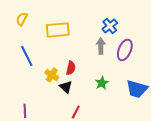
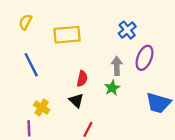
gray arrow: (101, 46) -> (117, 66), moved
yellow cross: (52, 75) -> (42, 108), moved
green star: (102, 83) -> (112, 88), moved

